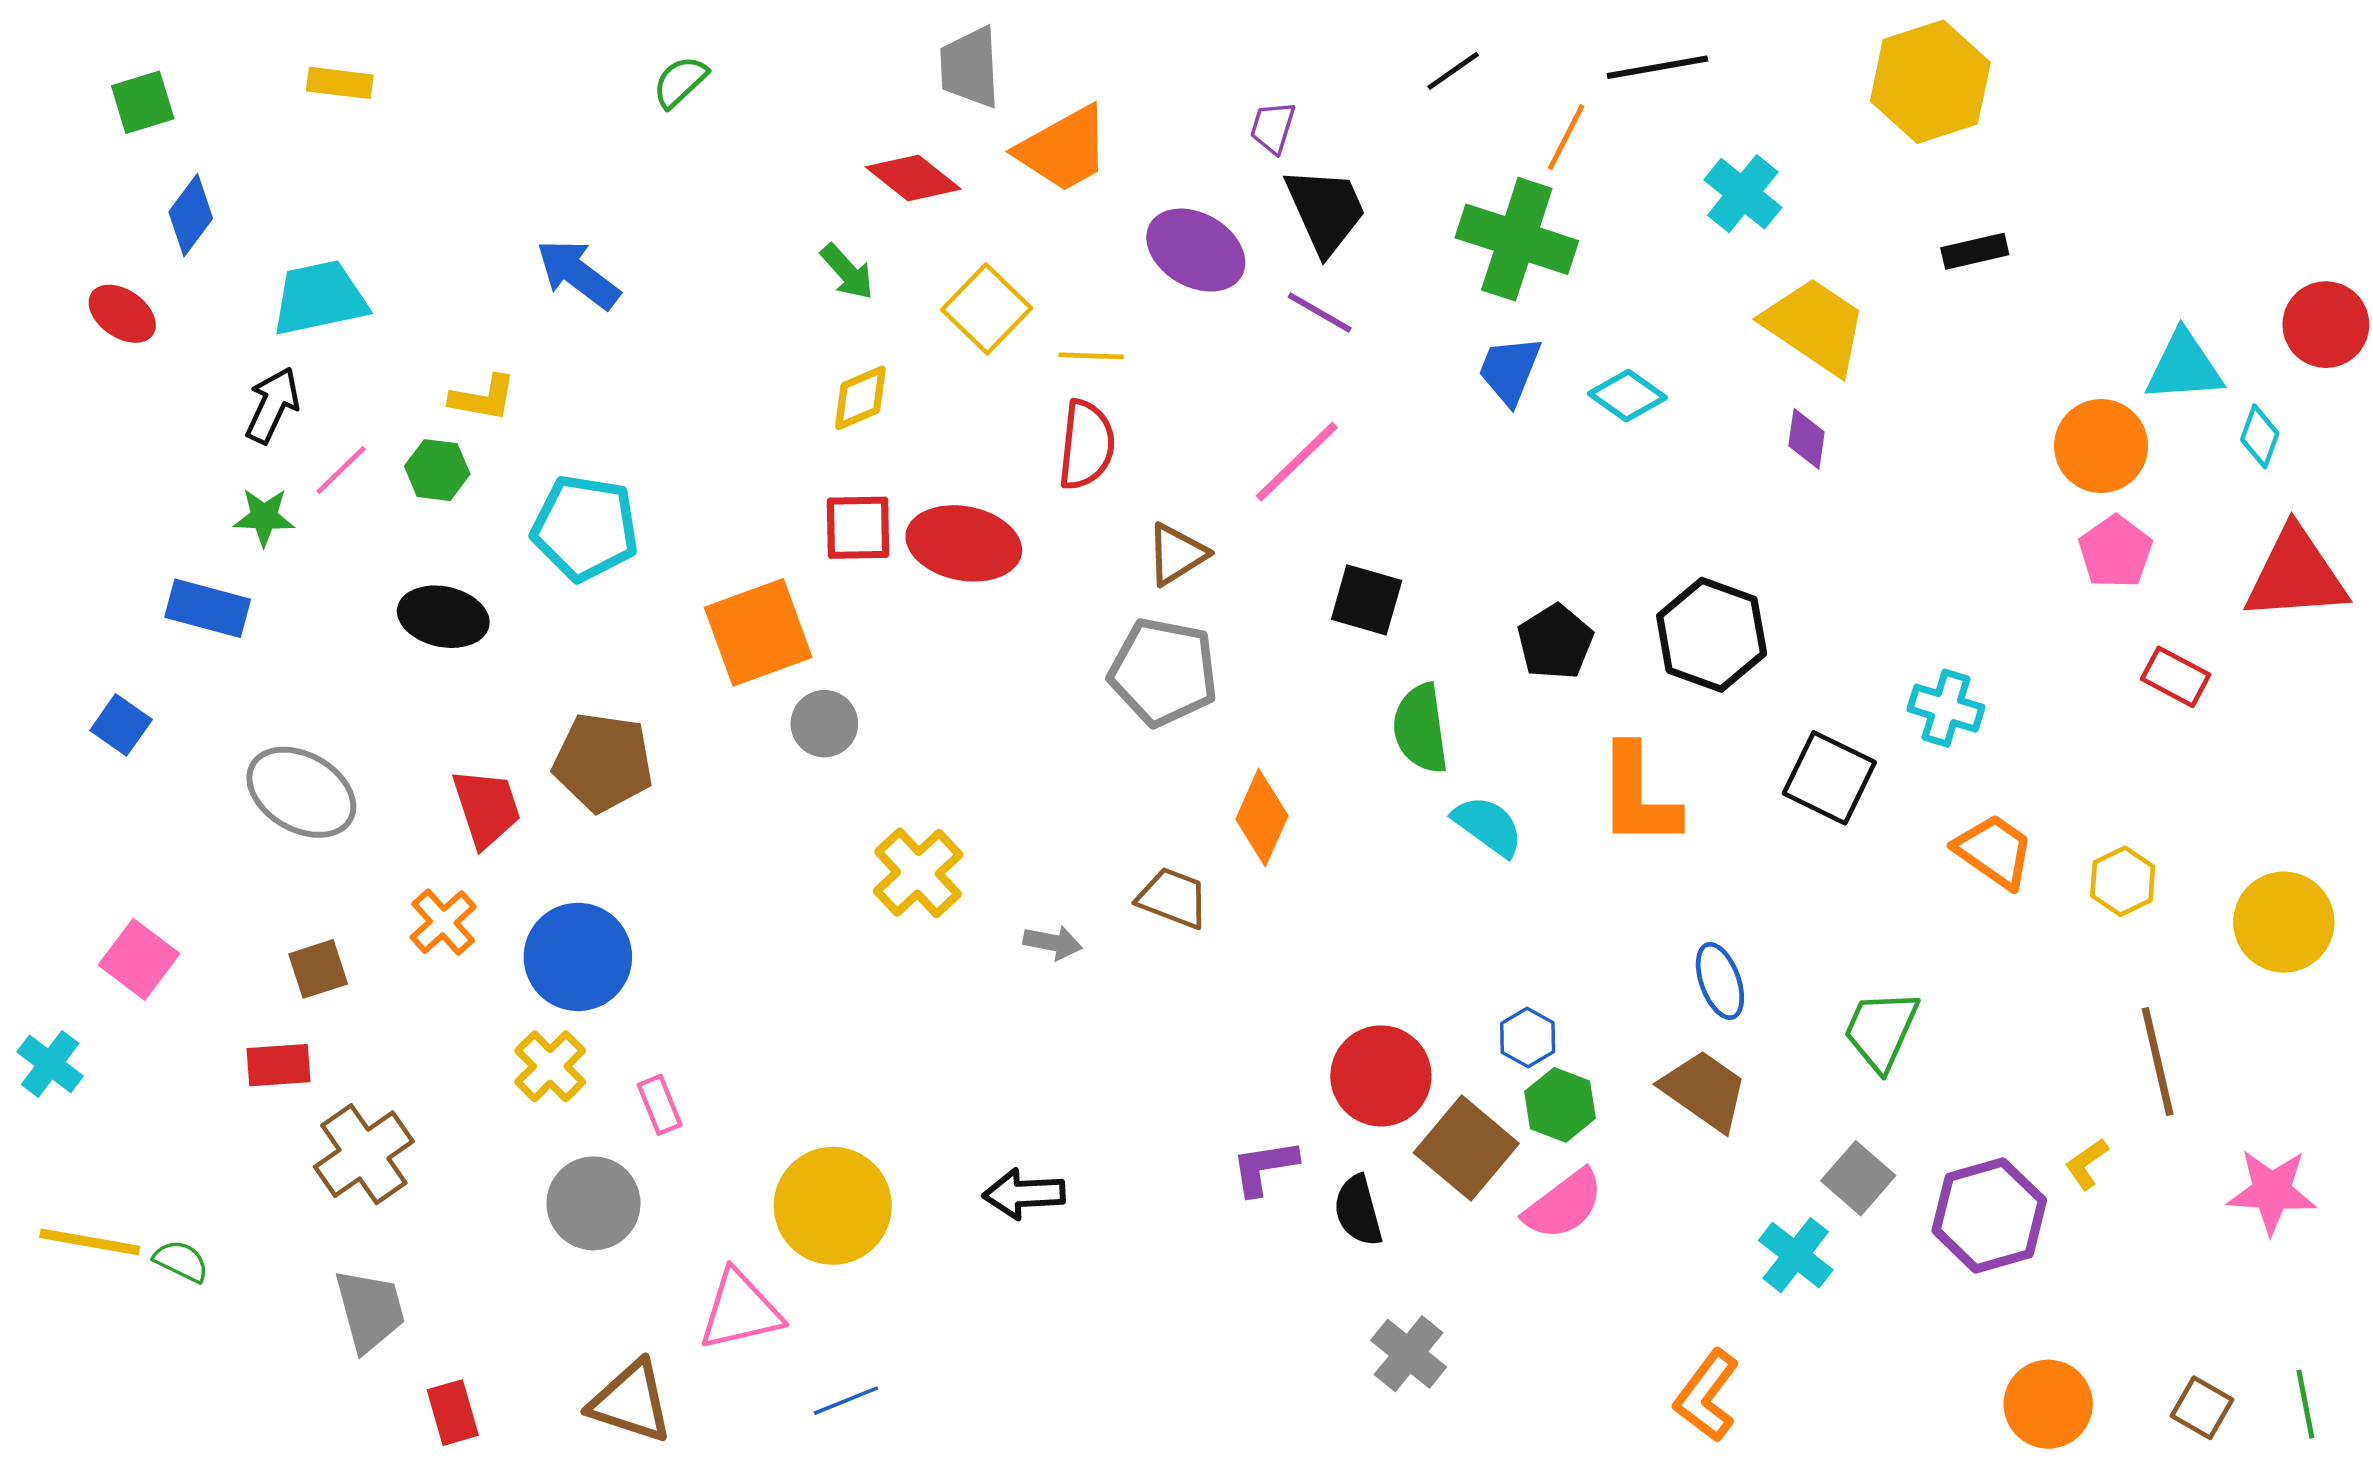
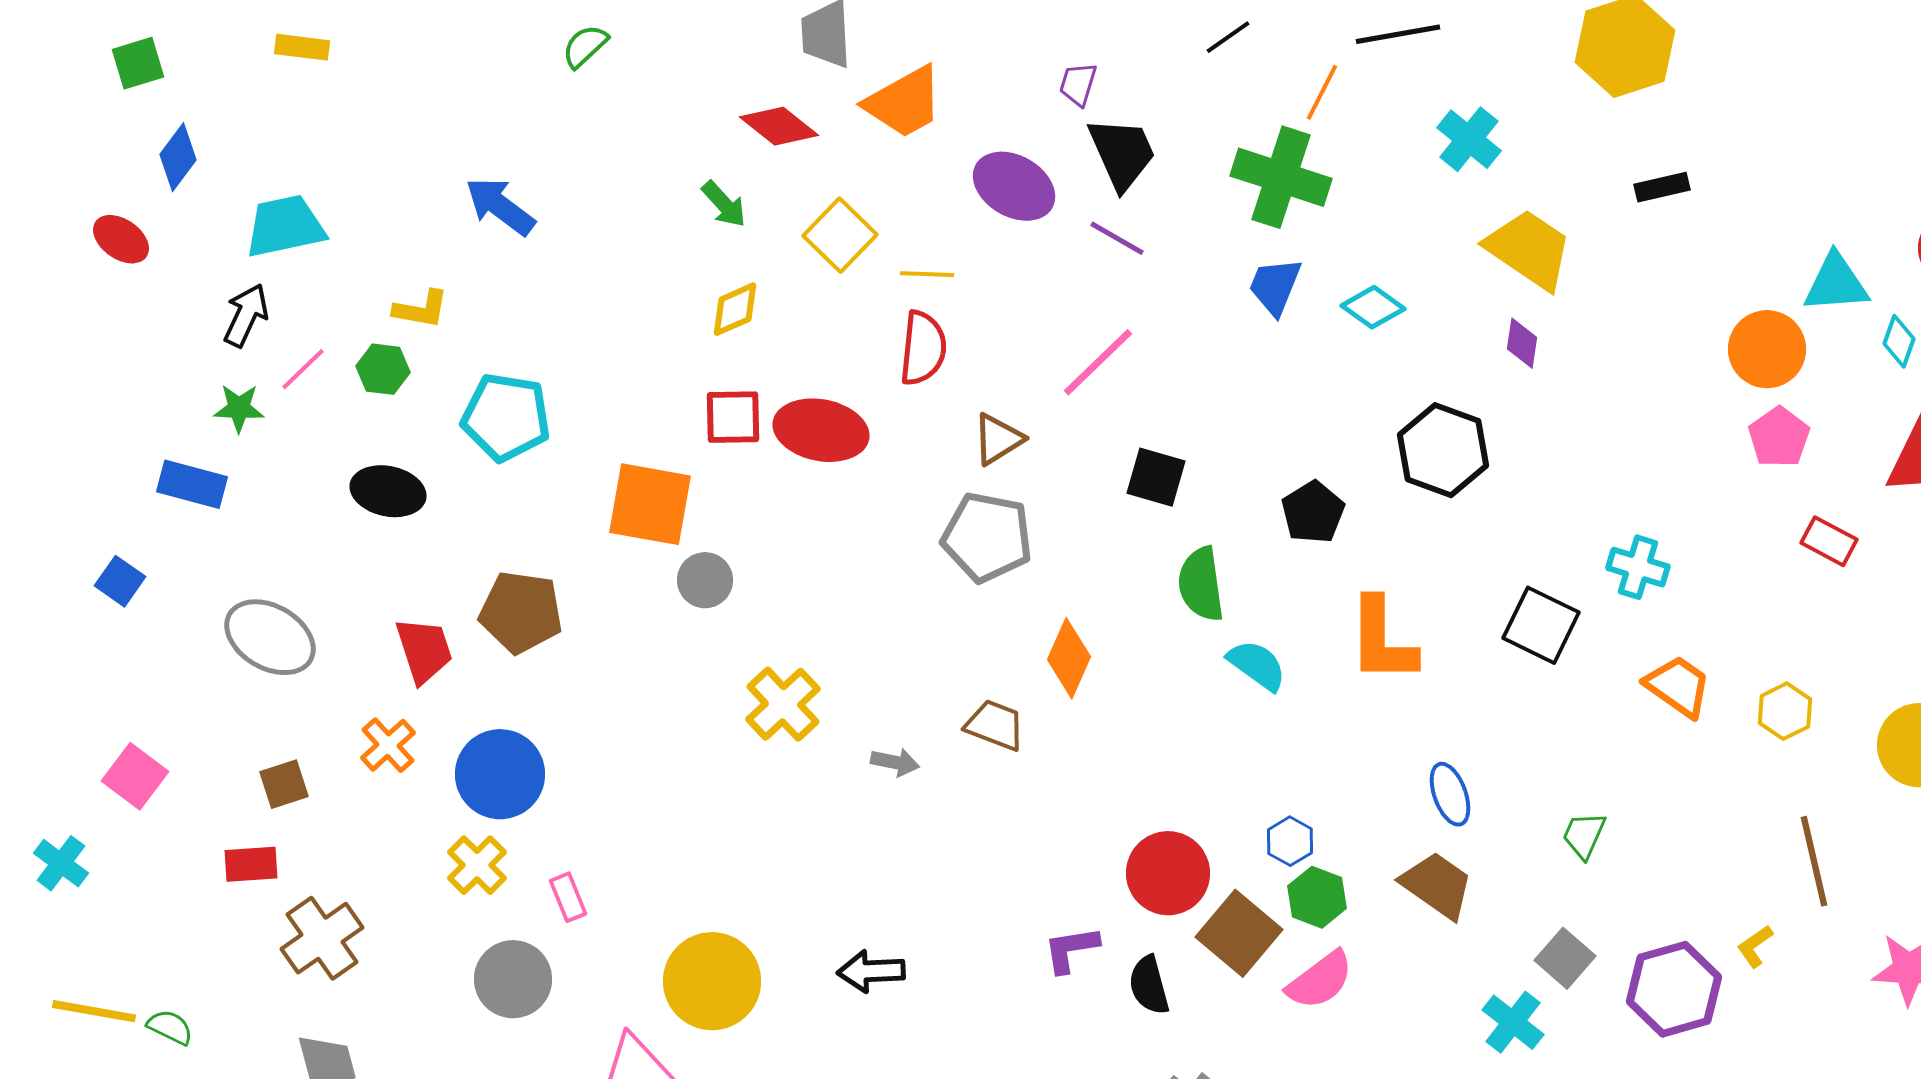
orange square: (758, 632) -> (650, 504), turned 30
black hexagon: (1712, 635) -> (1443, 450), moved
green trapezoid: (1881, 1030) -> (1584, 835), size x0.7

